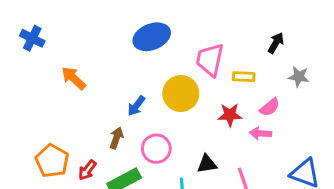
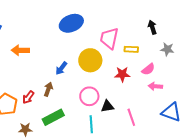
black arrow: (276, 43) -> (152, 27), turned -48
orange arrow: (74, 78) -> (20, 50), turned -42
pink arrow: (260, 133) -> (155, 86), moved
pink circle: (156, 149) -> (89, 96), moved
red arrow: (87, 170) -> (28, 97), moved

